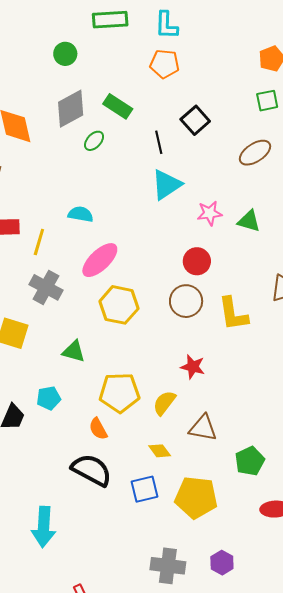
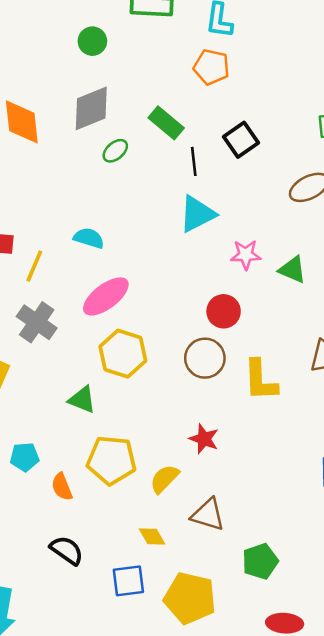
green rectangle: (118, 106) -> (166, 123), moved
green triangle: (74, 351) -> (82, 400), moved
orange semicircle: (98, 429) -> (62, 487), moved
black semicircle: (92, 470) -> (67, 550), size x0.7

